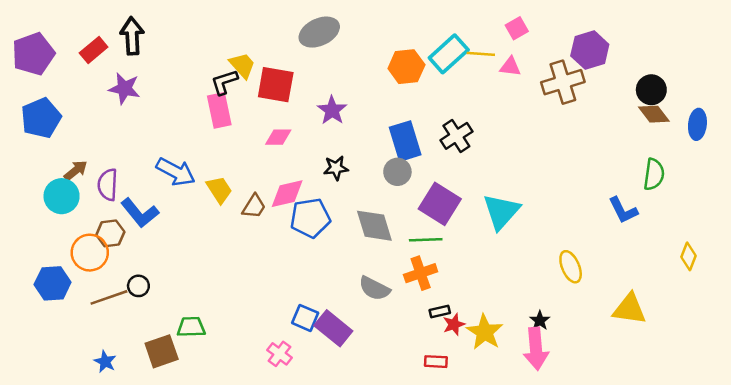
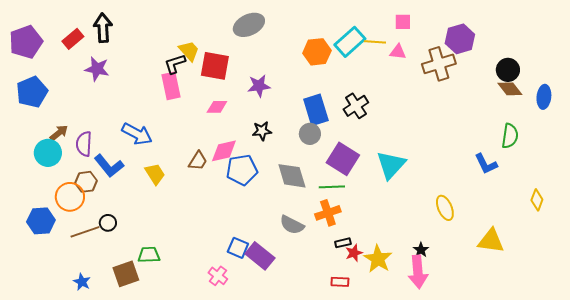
pink square: (517, 28) -> (403, 22), turned 30
purple star: (332, 110) -> (259, 86), turned 30
yellow trapezoid: (219, 190) -> (155, 174), moved

